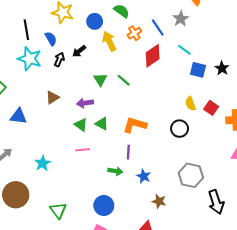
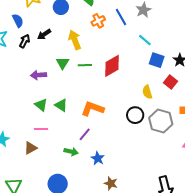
yellow arrow: (109, 41) -> (75, 40), moved
red diamond: (153, 56) -> (112, 66), moved
green line: (124, 80) -> (85, 65), turned -48
brown triangle: (52, 97) -> (31, 148), moved
purple arrow: (85, 103) -> (38, 75), moved
red square: (211, 108) -> (171, 82), moved
purple line: (128, 152) -> (85, 134), turned 32
gray hexagon: (191, 175) -> (161, 121), moved

